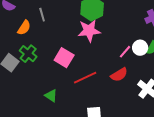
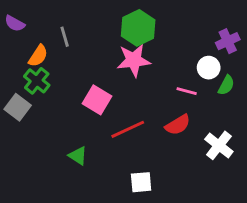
white circle: (140, 48) -> (209, 68), moved
pink line: (125, 52) -> (187, 91), turned 64
green cross: (28, 54) -> (37, 81), moved

